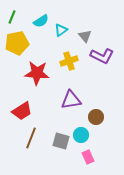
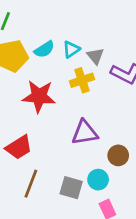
cyan semicircle: (41, 21) -> (44, 49), moved
cyan triangle: (61, 30) -> (71, 49), moved
gray triangle: (85, 36) -> (95, 56), moved

